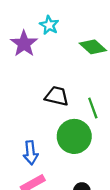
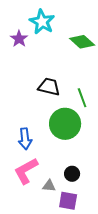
cyan star: (49, 25) -> (42, 22), size x1.4
purple star: (24, 44) -> (19, 39), size x0.7

